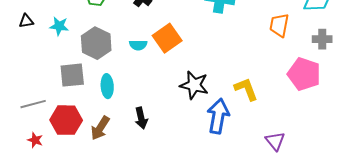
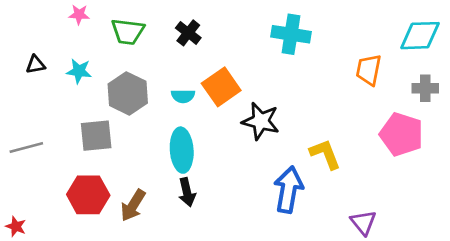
black star: (194, 85) -> (261, 121), moved
cyan ellipse: (107, 86) -> (182, 150), moved, size x1.4
gray line: (33, 104) -> (26, 147), moved
red star: (35, 140) -> (16, 226), moved

